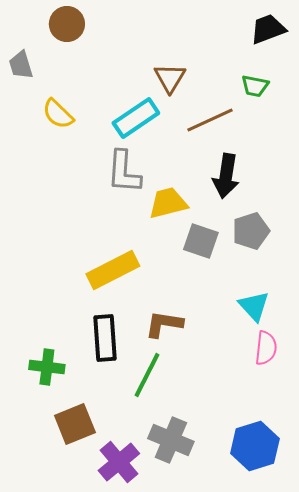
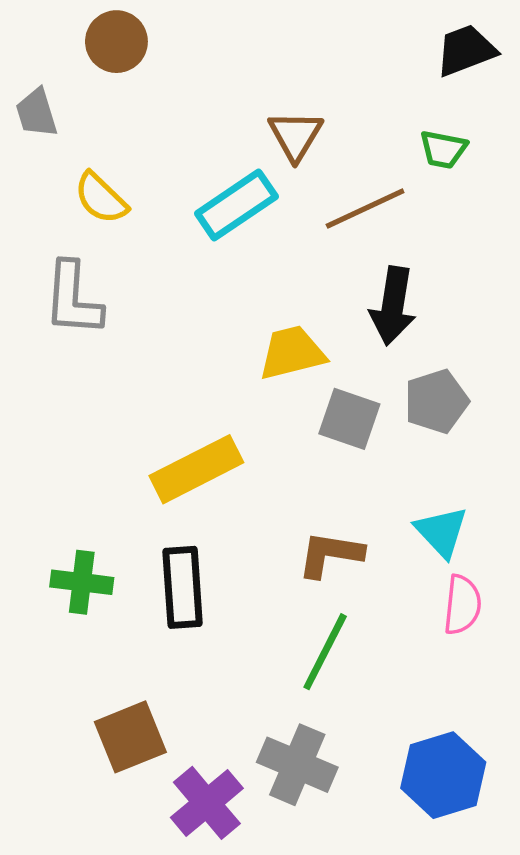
gray L-shape: (124, 172) -> (73, 299), moved
brown L-shape: (164, 324) -> (330, 554), moved
green cross: (47, 367) -> (82, 582), moved
green line: (147, 375) -> (325, 652), moved

